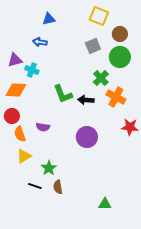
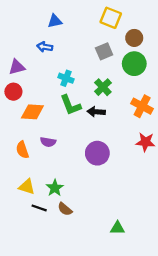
cyan cross: (32, 70) -> (66, 78), moved
green cross: (101, 78) -> (103, 87), moved
orange diamond: (16, 90) -> (32, 112), moved
orange cross: (116, 97) -> (142, 106), moved
red circle: (12, 116) -> (13, 92), moved
yellow triangle: (24, 156) -> (27, 187), moved, turned 49
brown semicircle: (58, 187) -> (65, 209), turned -40

